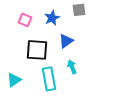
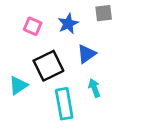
black square: (37, 50) -> (48, 66), turned -30
cyan triangle: (14, 80) -> (18, 85), moved

